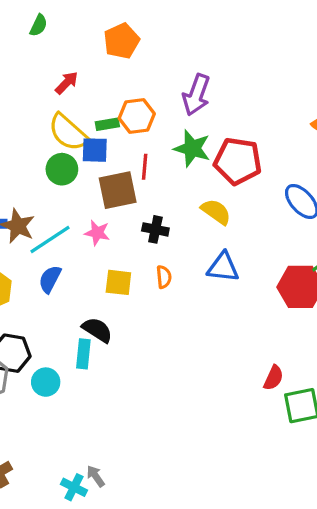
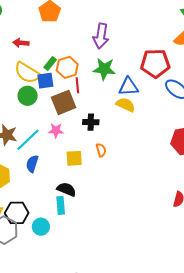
red arrow: (67, 83) -> (21, 43), turned -119
orange hexagon: (137, 116) -> (67, 67), moved
green rectangle: (107, 124) -> (50, 64), turned -32
red pentagon: (238, 161) -> (155, 63), moved
blue triangle: (223, 267) -> (128, 87), moved

